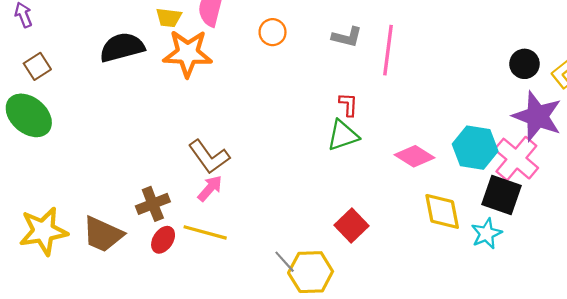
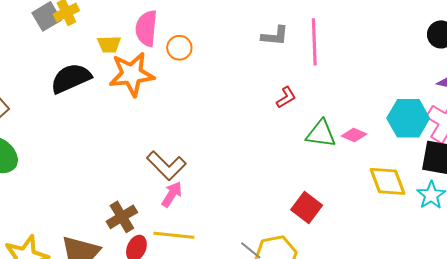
orange circle: (273, 32) -> (179, 48), moved
red L-shape: (348, 104) -> (286, 97), turned 65
green triangle: (343, 135) -> (321, 134), moved, turned 36
pink diamond: (414, 156) -> (354, 135), size x0.7

